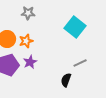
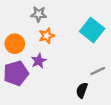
orange star: (26, 41) -> (47, 36), moved
purple star: (30, 62) -> (39, 61), moved

